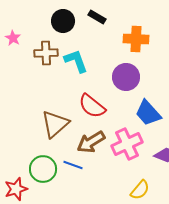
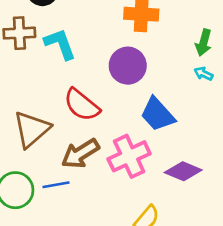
blue line: (73, 165) -> (56, 185), turned -30

